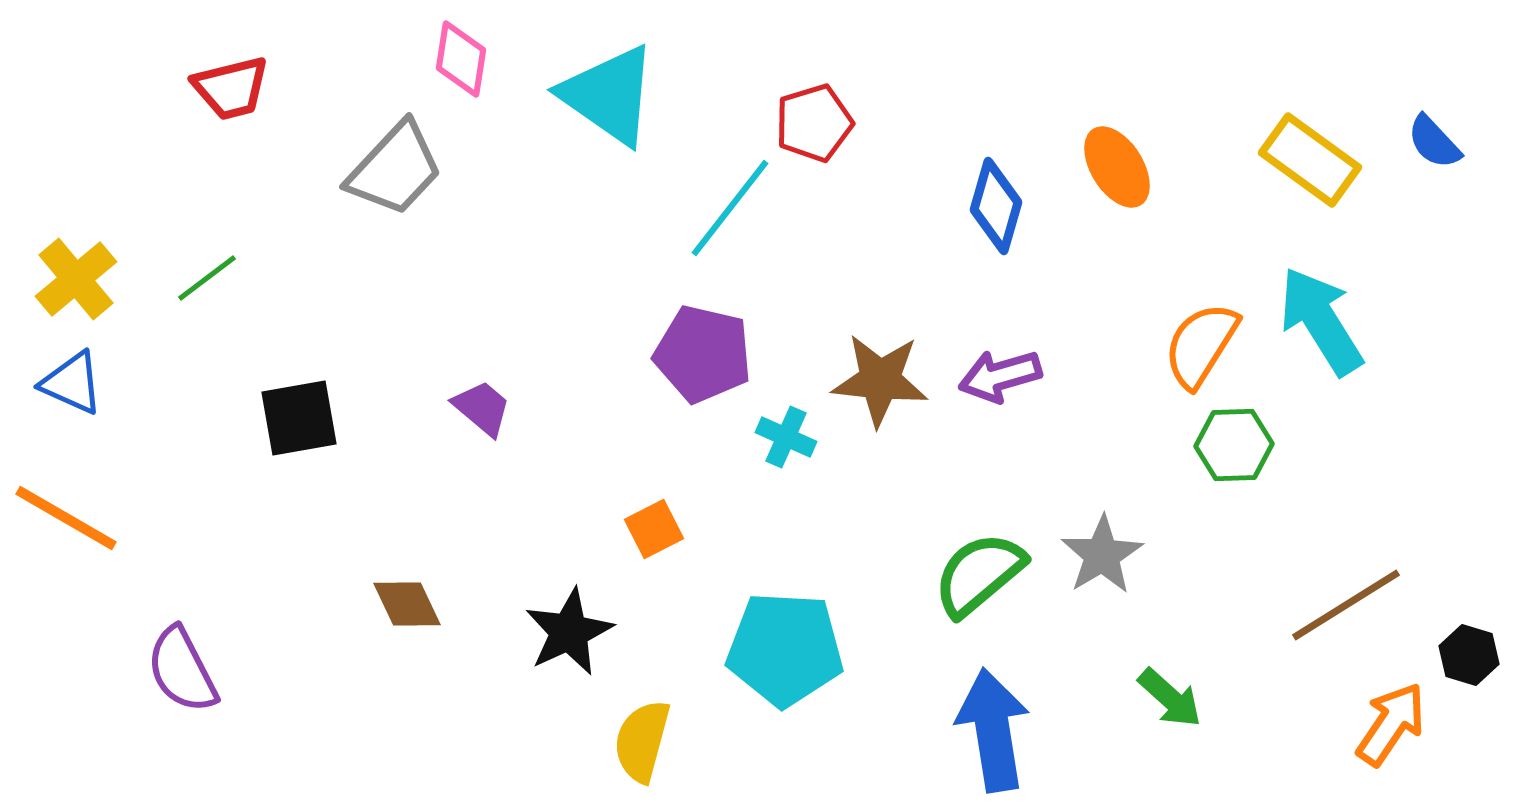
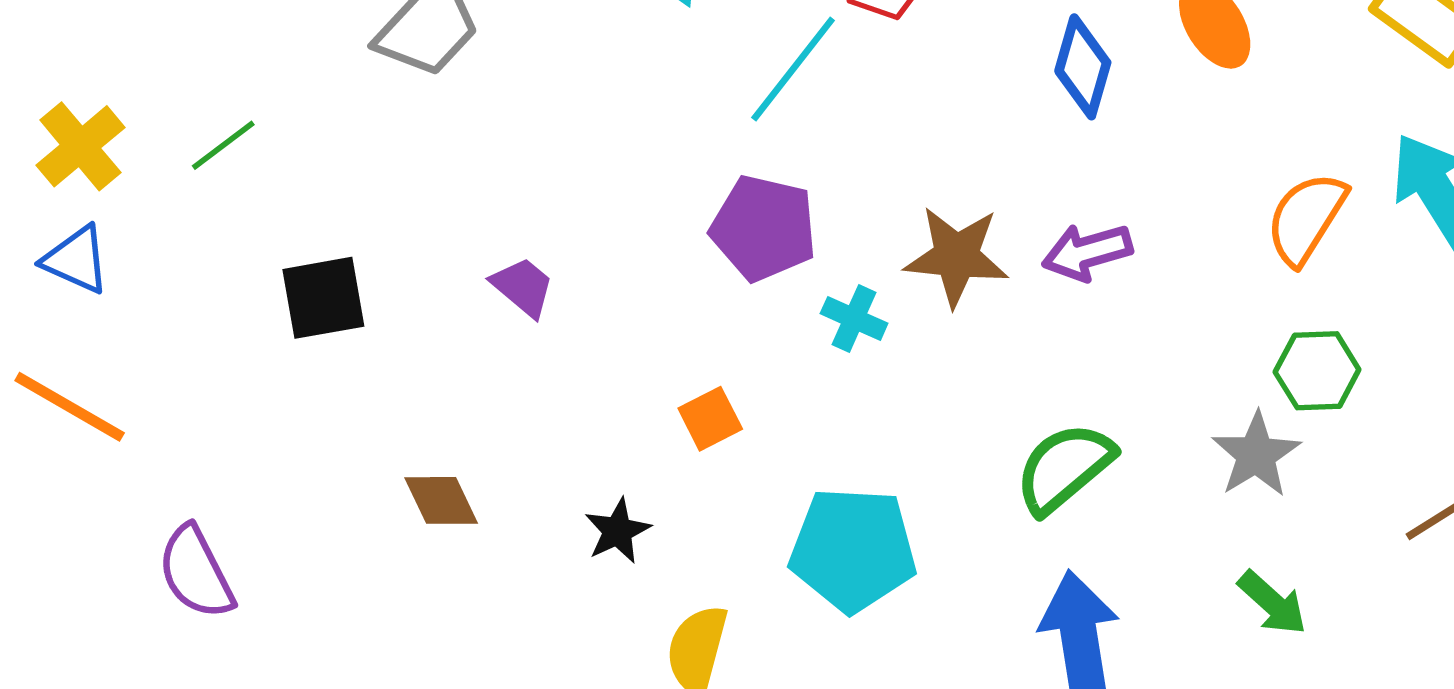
green hexagon: (1234, 445) -> (1317, 371), moved
gray star: (1102, 555) -> (1256, 455), moved
black star: (569, 632) -> (618, 531), size x0.7

